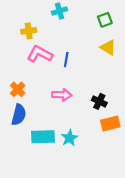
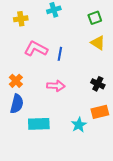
yellow cross: (29, 31) -> (21, 19), moved
black cross: (99, 101) -> (98, 84), moved
cyan star: (69, 138) -> (79, 125), moved

